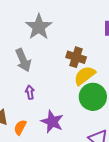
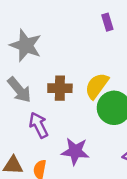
brown cross: (76, 57) -> (60, 88), moved
purple arrow: (30, 92) -> (39, 125), size x1.5

